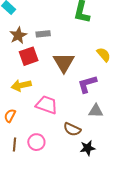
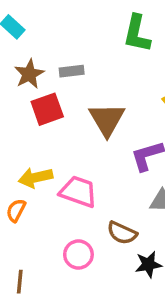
yellow arrow: (21, 85) -> (35, 178), moved
pink circle: (36, 142) -> (78, 255), moved
brown line: (14, 145) -> (20, 282), moved

